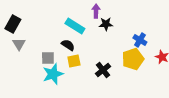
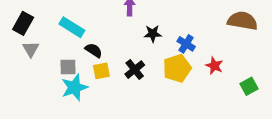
black star: (106, 24) -> (153, 34), moved
cyan rectangle: (75, 26) -> (72, 27), moved
black cross: (103, 70) -> (135, 70), moved

